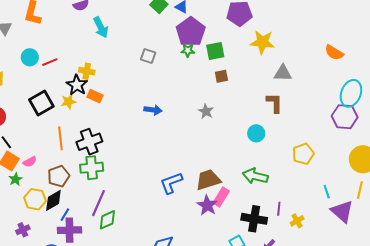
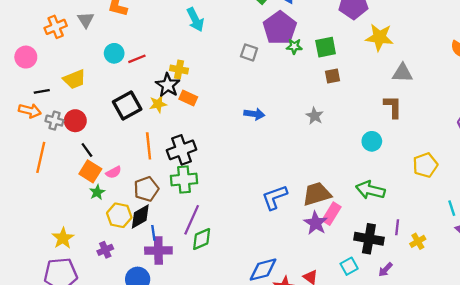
purple pentagon: (191, 32) -> (280, 28), moved
blue line: (65, 215) -> (153, 233), turned -40

